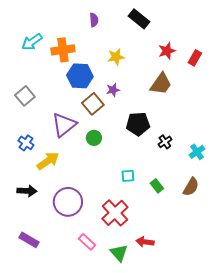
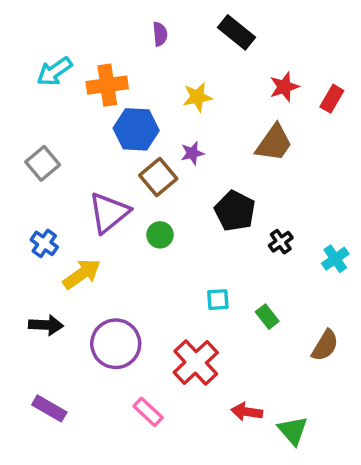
black pentagon: (138, 124) -> (235, 211), turned 30
brown semicircle: (191, 187) -> (325, 345), moved
green triangle: (119, 253) -> (293, 431), moved

